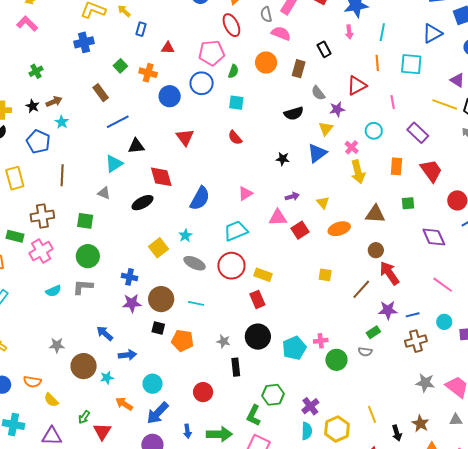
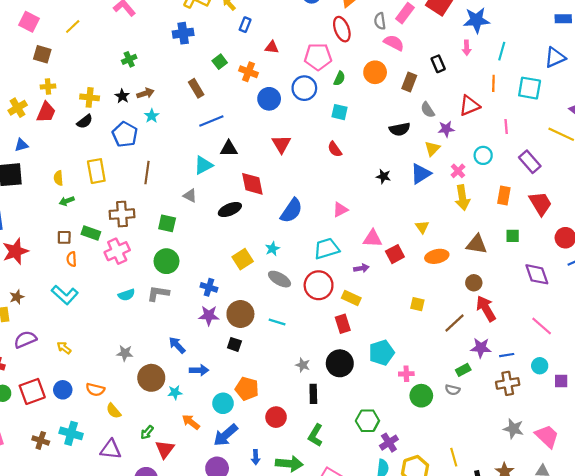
purple arrow: (292, 197) -> (361, 268), moved
orange pentagon: (182, 341) -> (247, 389), moved
cyan pentagon: (294, 348) -> (382, 353), moved
green hexagon: (273, 395) -> (367, 421), moved
green L-shape: (254, 415) -> (315, 435), moved

